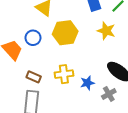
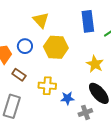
yellow star: (106, 31) -> (95, 64), moved
brown rectangle: (34, 77) -> (19, 75), moved

